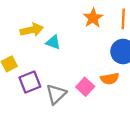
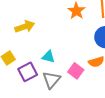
cyan triangle: (53, 42) -> (48, 57), moved

